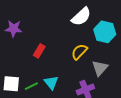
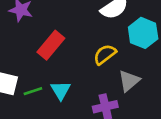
red rectangle: (39, 51) -> (51, 45), size x1.5

